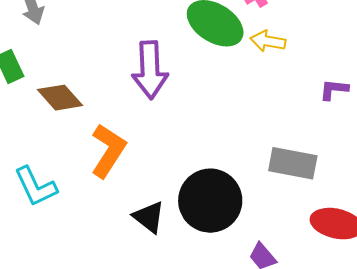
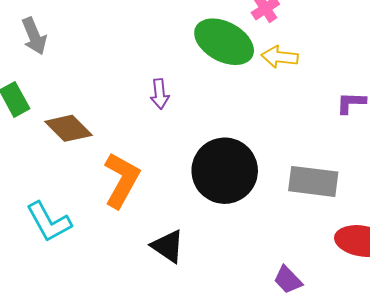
purple arrow: (150, 70) -> (160, 94), size x0.5
black circle: (210, 201) -> (225, 171), moved

